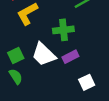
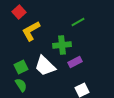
purple rectangle: (70, 57) -> (75, 62), moved

